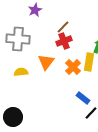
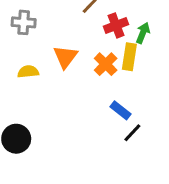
gray cross: (18, 39) -> (24, 22), size x0.7
red cross: (64, 41) -> (116, 25), moved

